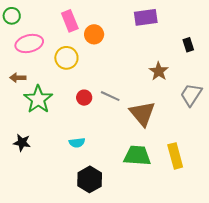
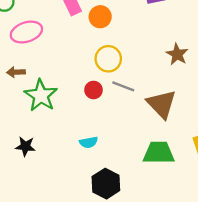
yellow circle: (66, 58) -> (108, 59), moved

